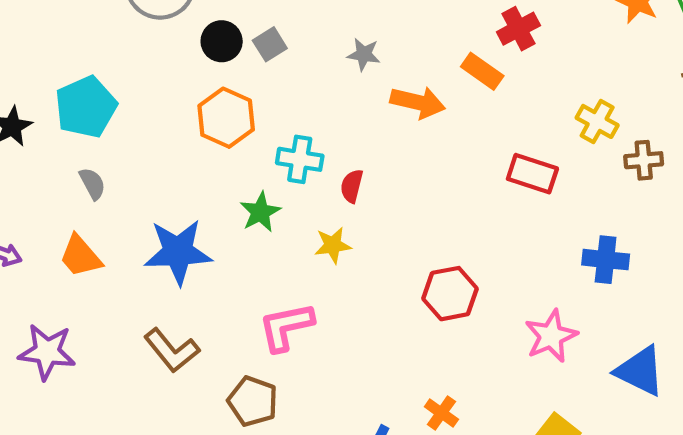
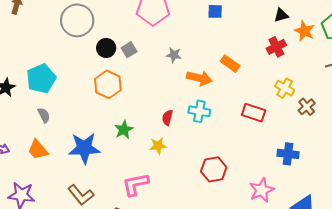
red cross: (518, 29) -> (276, 47), moved
cyan cross: (300, 159) -> (199, 111), moved
brown cross: (644, 160) -> (307, 107), turned -36

